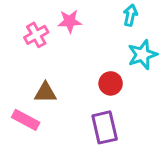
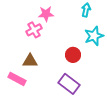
pink cross: (36, 35) -> (34, 30), moved
purple rectangle: (105, 127) -> (69, 84), turned -40

